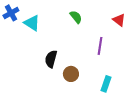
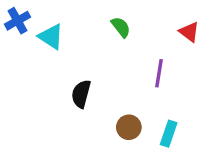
brown circle: (71, 74) -> (129, 127), moved

